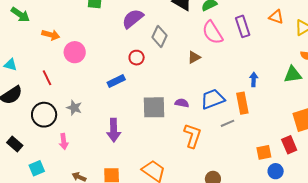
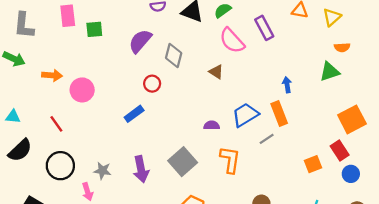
brown triangle: (194, 57) -> (216, 72), turned -48
gray square: (154, 107) -> (183, 162), moved, turned -30
gray star: (74, 108) -> (102, 171), moved
blue circle: (276, 171) -> (351, 174), moved

